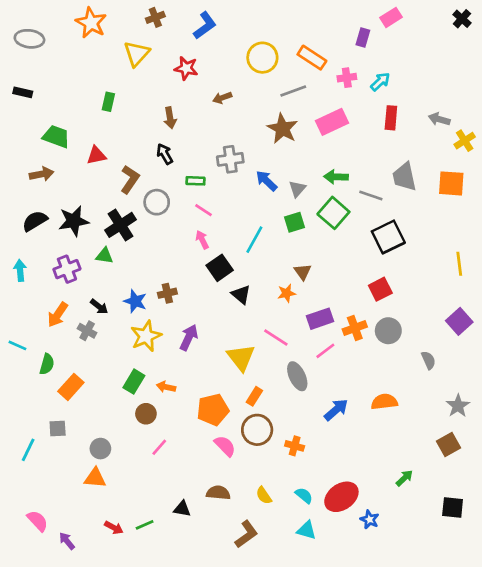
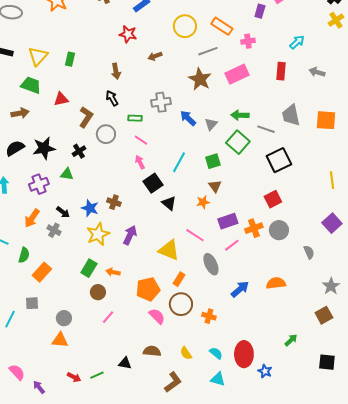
yellow triangle: (137, 54) -> (38, 56), moved
cyan arrow: (380, 82) -> (297, 42), moved
yellow cross: (465, 141) -> (336, 20), moved
green square: (295, 222) -> (213, 161), moved
black cross: (121, 225) -> (79, 151), size x0.6
brown cross: (167, 293) -> (114, 202), turned 32
yellow triangle: (241, 358) -> (169, 250), turned -30
red ellipse: (341, 497) -> (244, 354), turned -55

